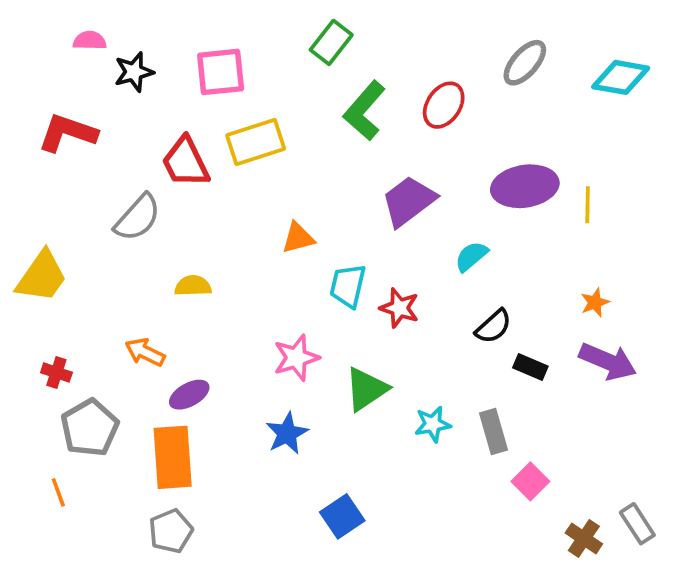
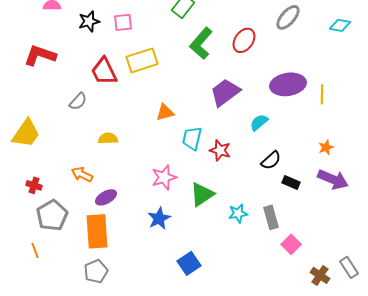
black star: (134, 72) -> (89, 21), moved
pink square: (221, 72) -> (123, 22), size x0.7
cyan diamond: (621, 77) -> (340, 25), size x0.7
gray semicircle: (138, 218) -> (78, 101), size x0.7

